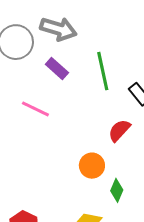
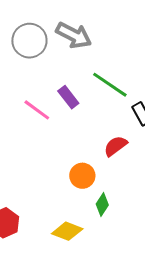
purple rectangle: (57, 69) -> (68, 97), moved
green line: (103, 71) -> (110, 85), turned -54

